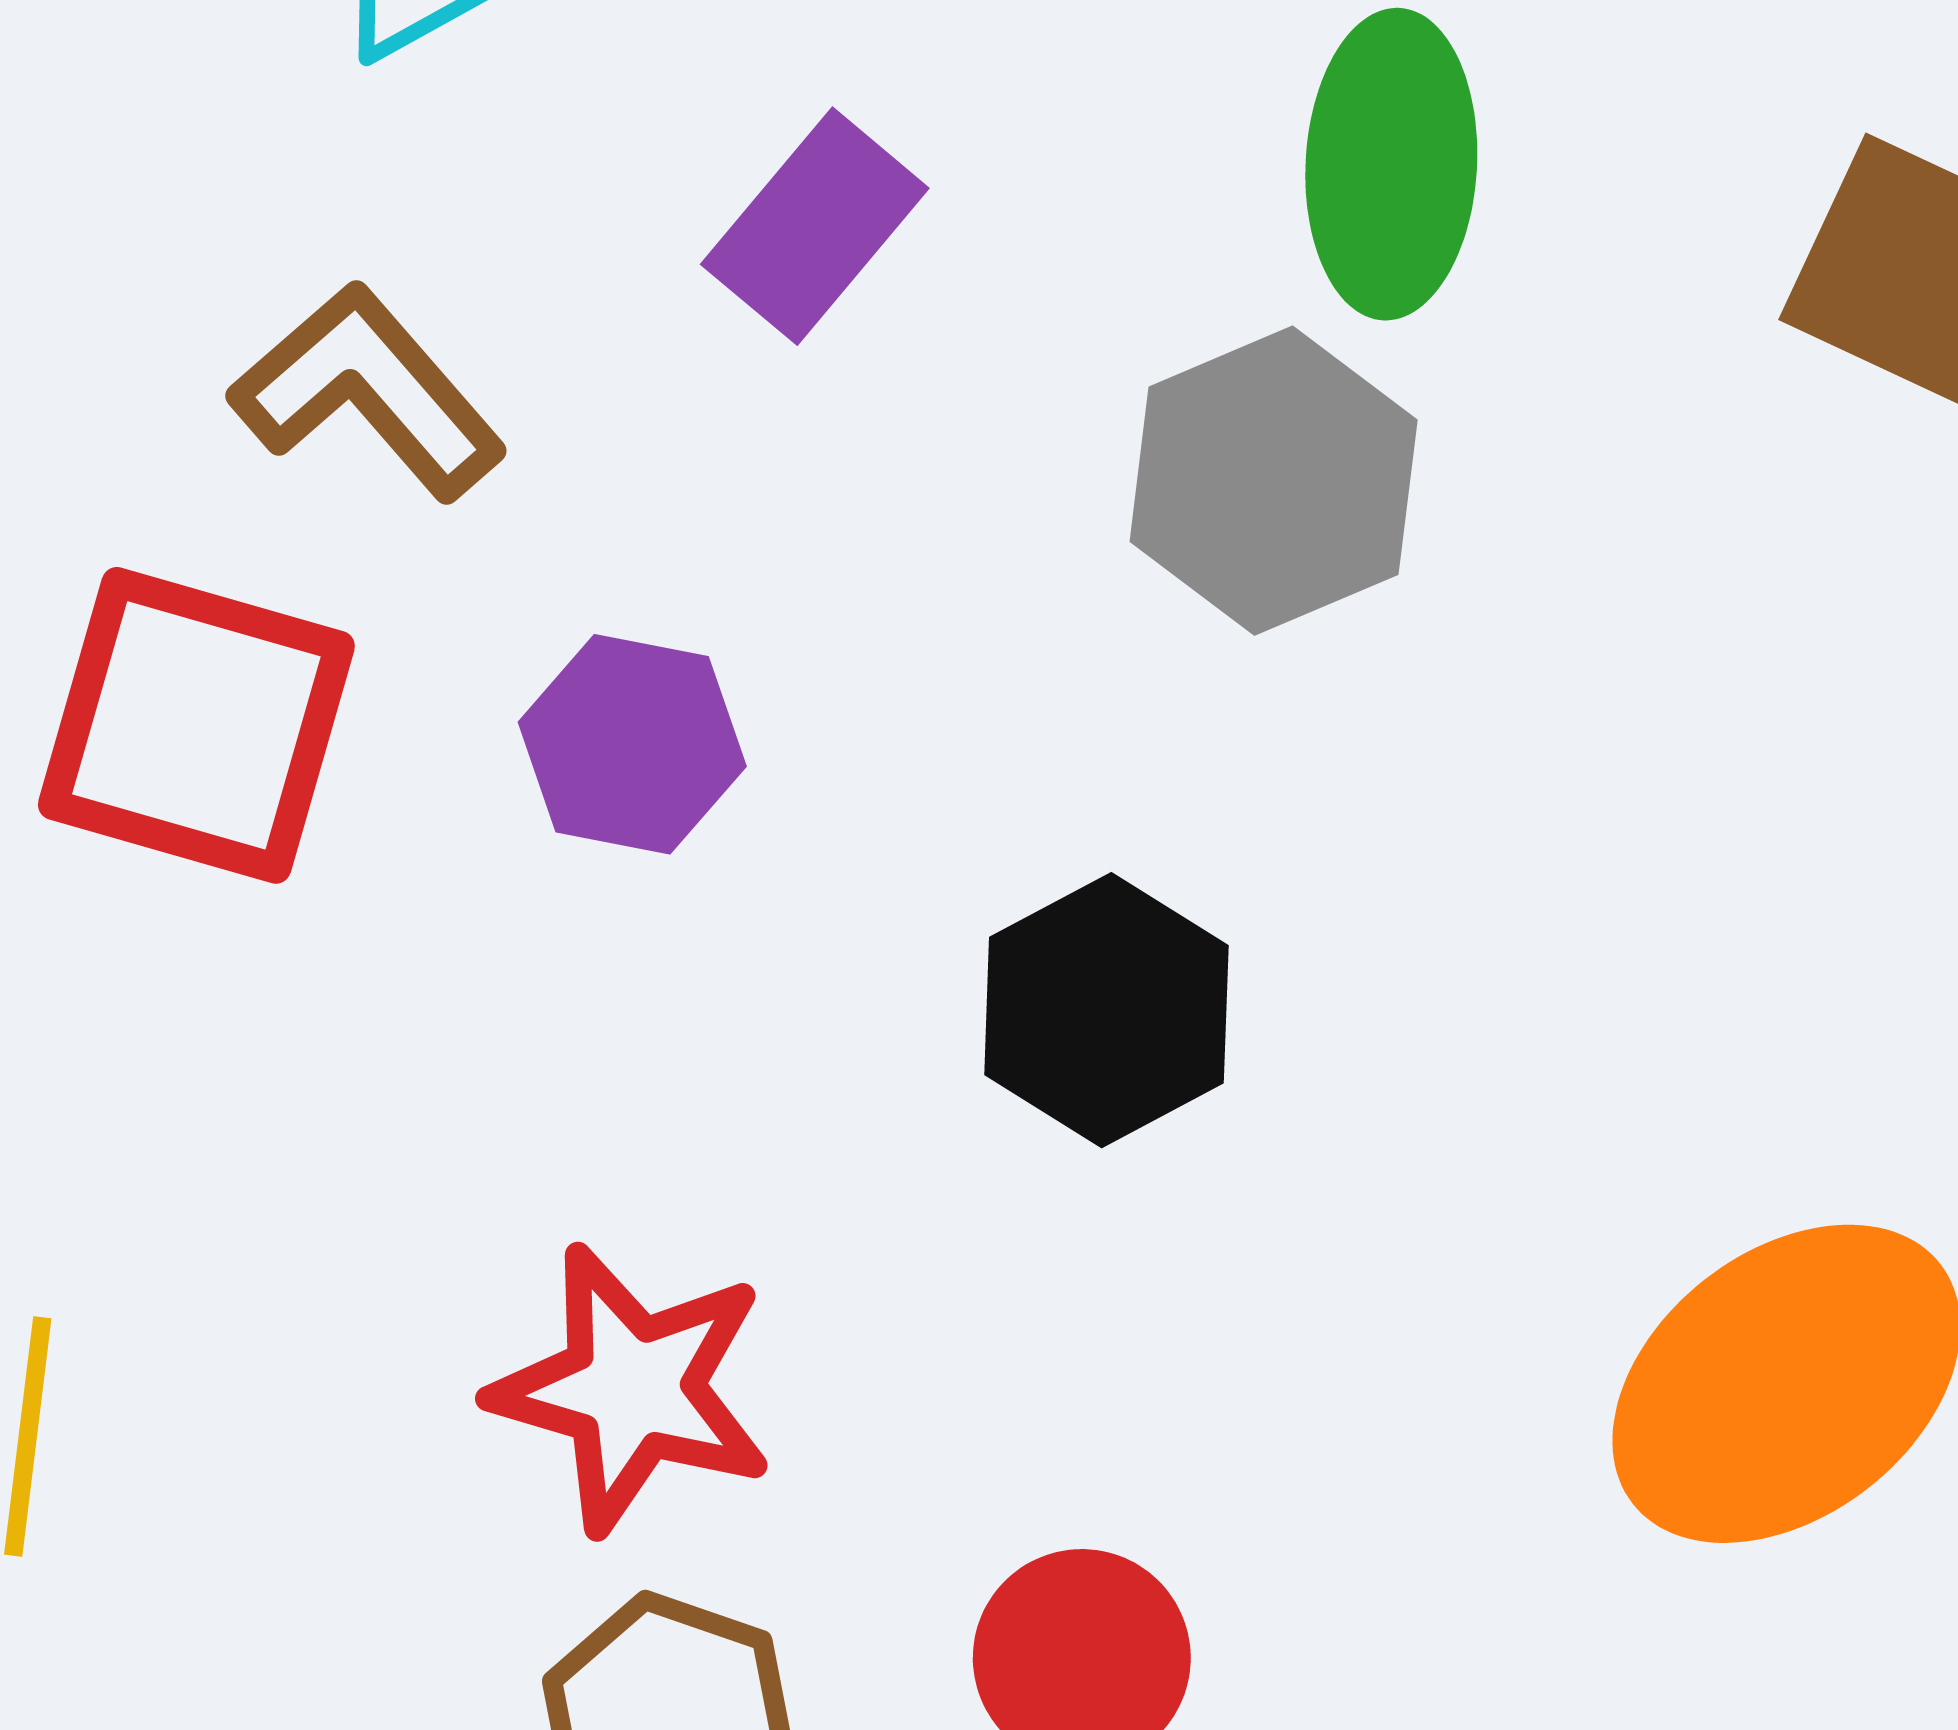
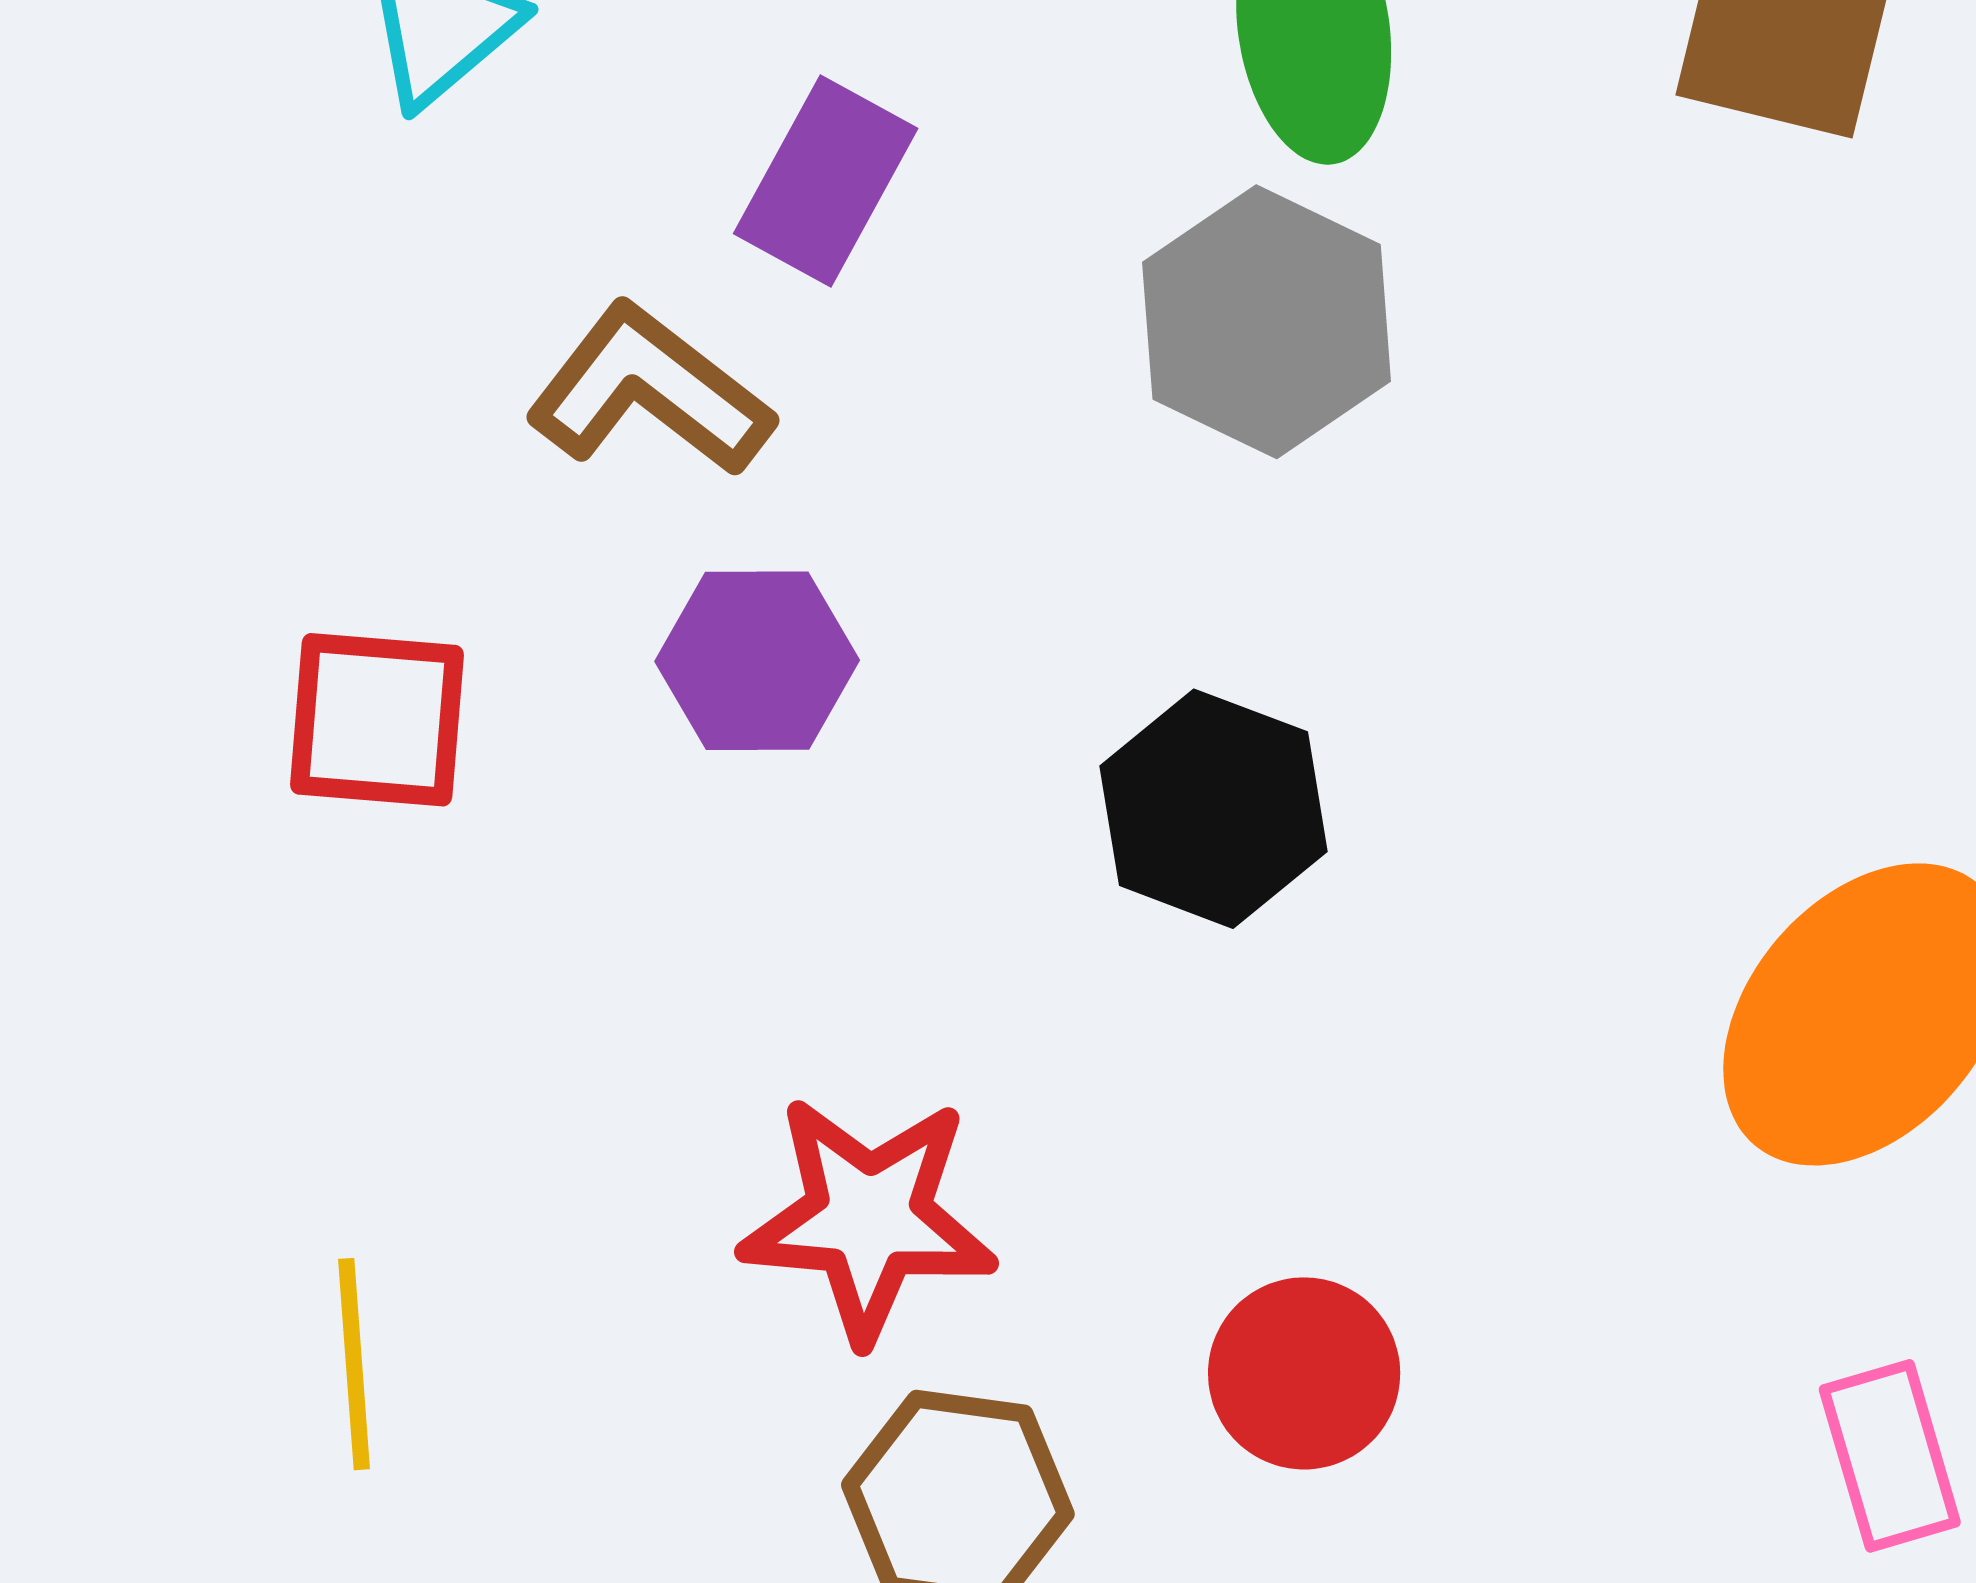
brown L-shape: (368, 391) -> (649, 390), moved
red square: (196, 725) -> (377, 720), size x0.7

